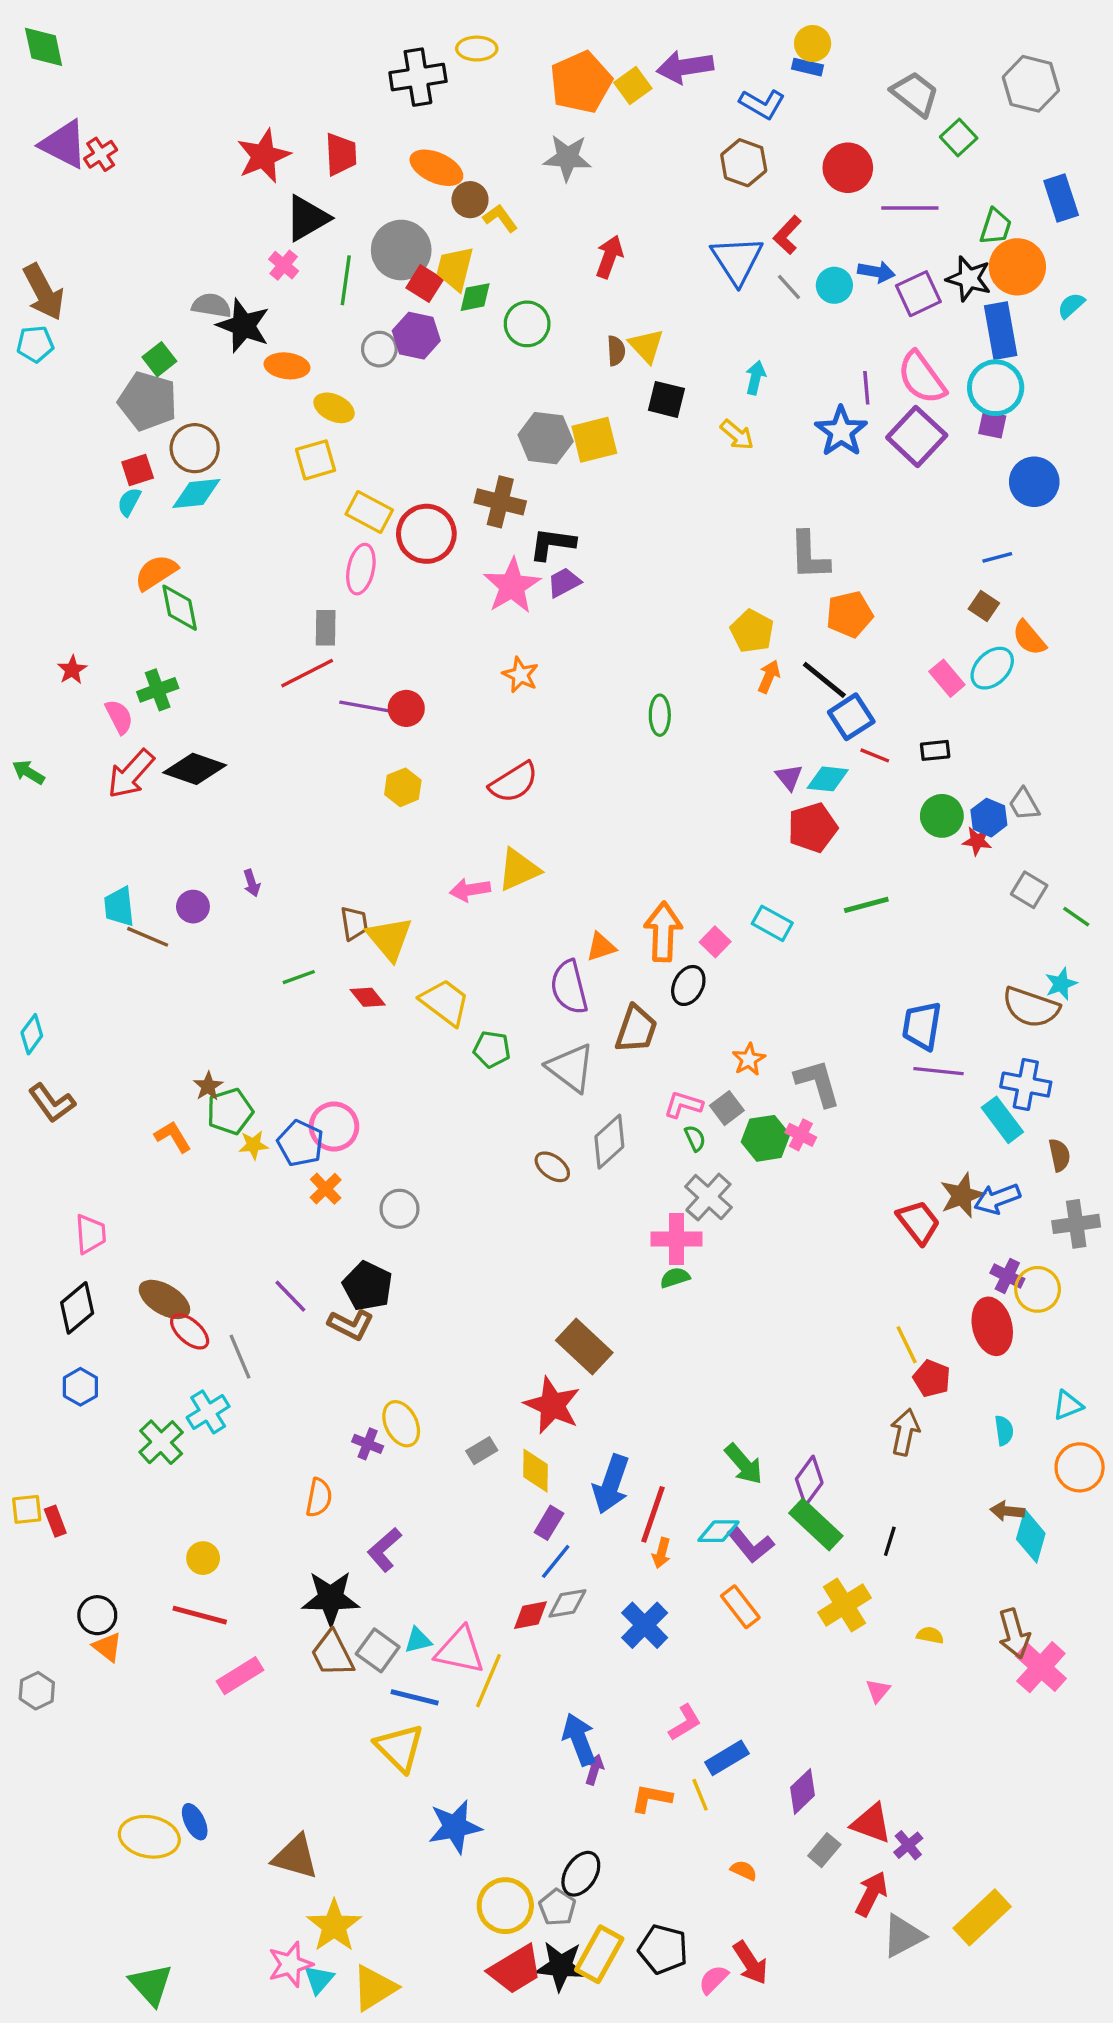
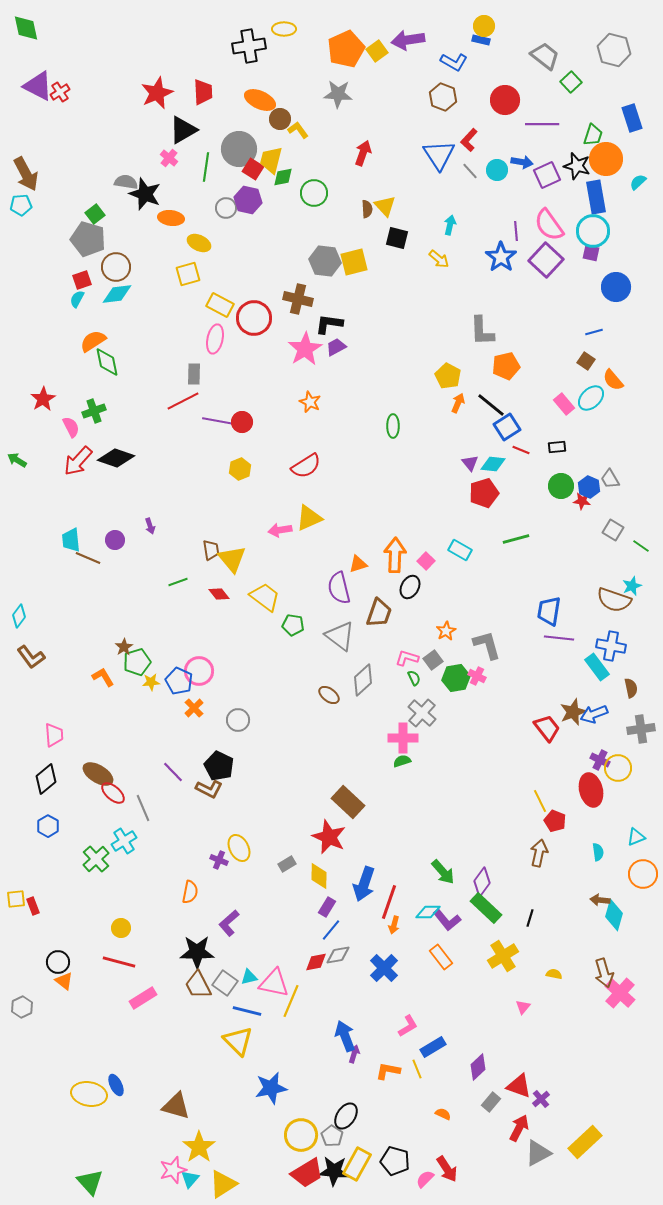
red star: (72, 670) -> (43, 399), size x1.4

